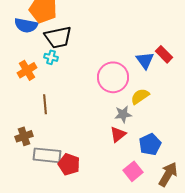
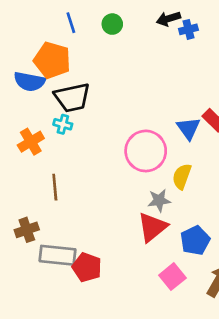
yellow semicircle: (140, 96) -> (182, 176), turned -36
red triangle: (118, 134) -> (152, 227), size x1.4

